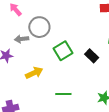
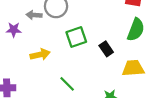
green line: (63, 94) -> (67, 84), turned 35

